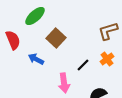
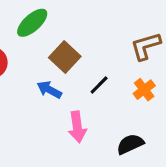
blue arrow: (36, 59) -> (49, 90), moved
black line: (83, 65) -> (99, 85), moved

